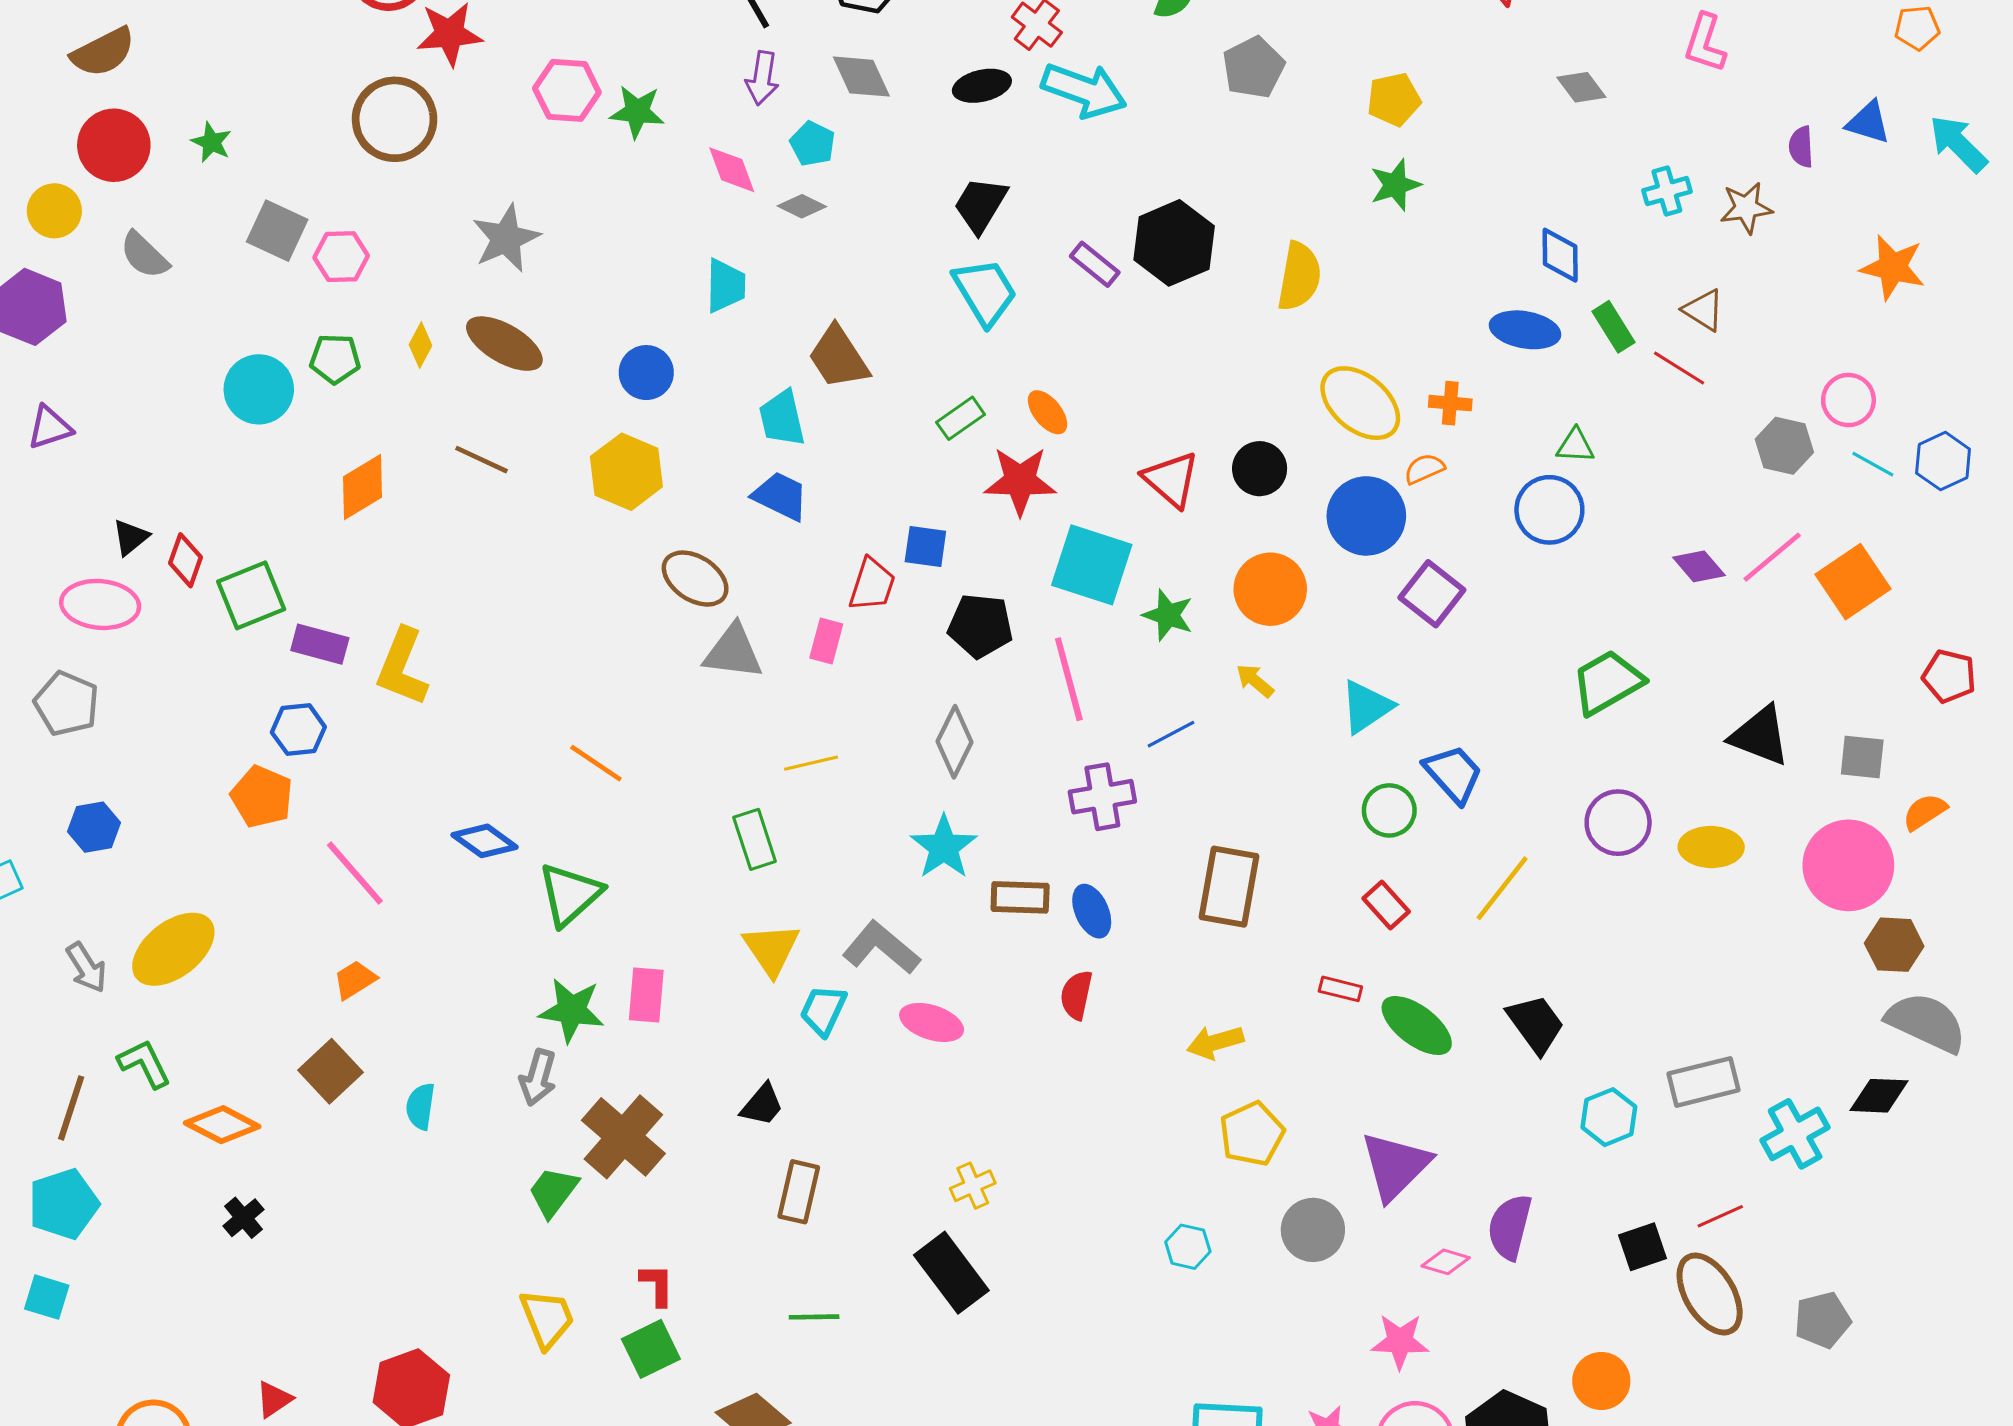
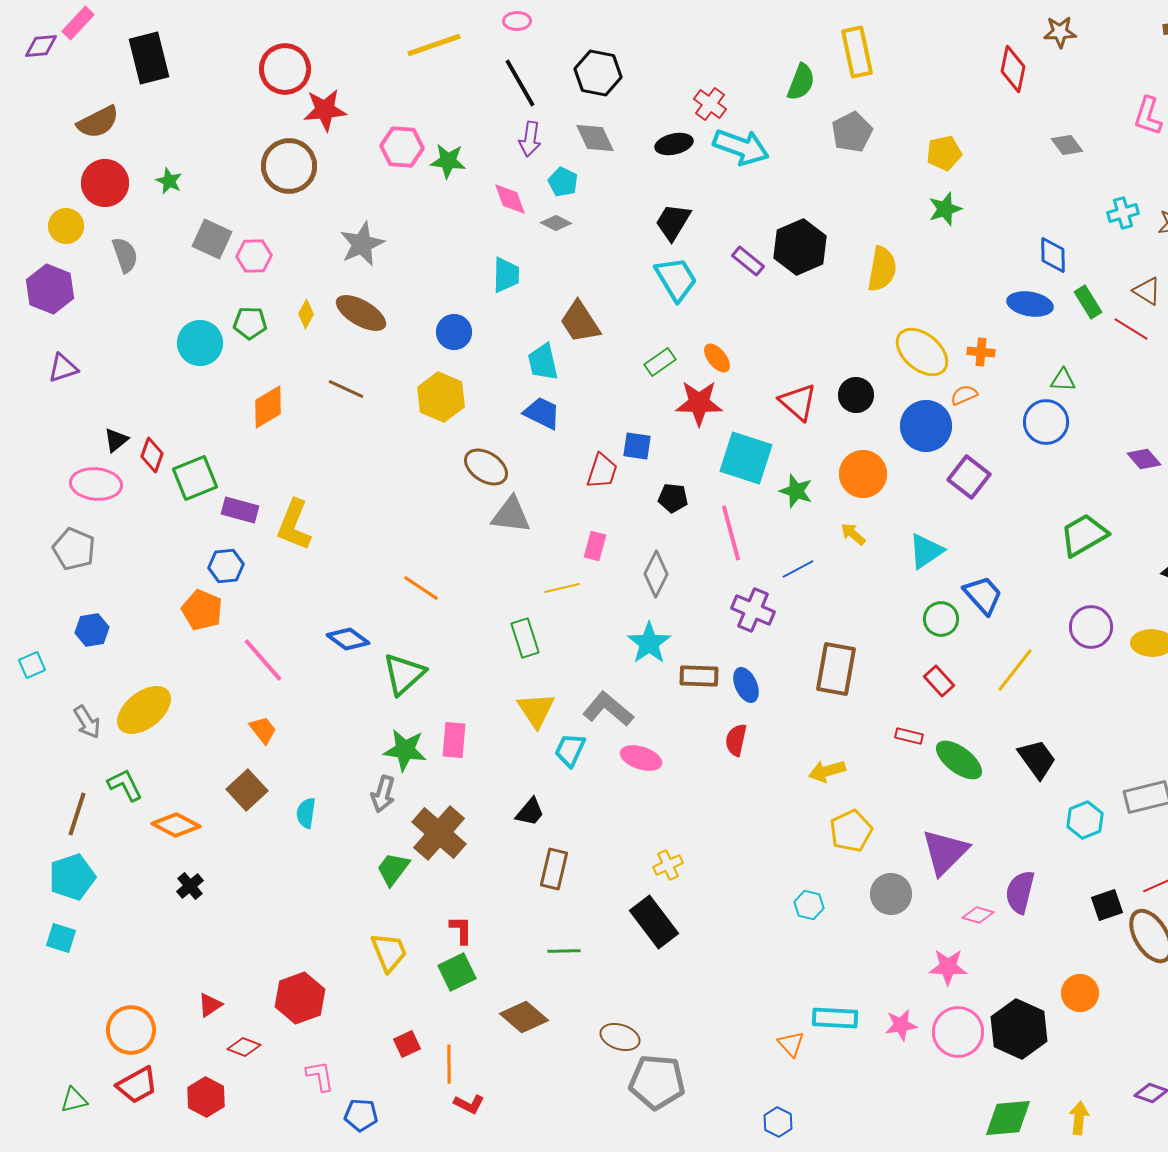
gray semicircle: (144, 255) -> (125, 255), turned -153
black pentagon: (980, 626) -> (673, 498), size x0.7
pink rectangle: (826, 641) -> (595, 546), moved
purple cross: (1102, 797) -> (753, 610), turned 33
orange trapezoid: (355, 980) -> (263, 730), turned 84

